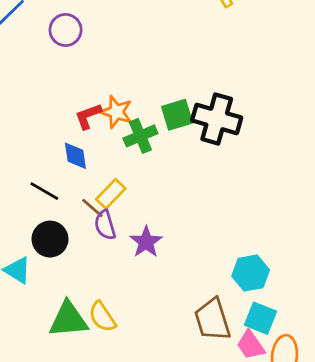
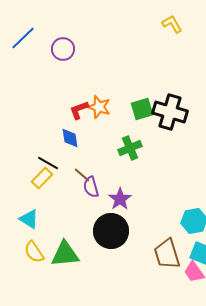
green cross: (140, 136) -> (130, 148), moved
yellow rectangle: (111, 194) -> (42, 178), moved
black circle: (50, 239) -> (111, 231), moved, size x1.4
yellow semicircle: (102, 317) -> (34, 252), moved

